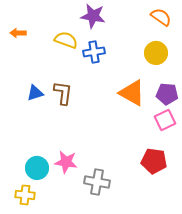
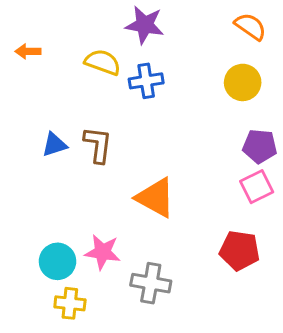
orange triangle: (132, 93) -> (156, 198), moved
yellow cross: (25, 195) -> (70, 303), moved

